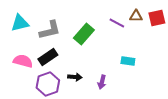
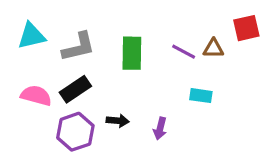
brown triangle: (136, 16) -> (213, 48), moved
purple line: (117, 23) -> (184, 52), moved
green rectangle: (84, 34) -> (132, 53), turned -40

